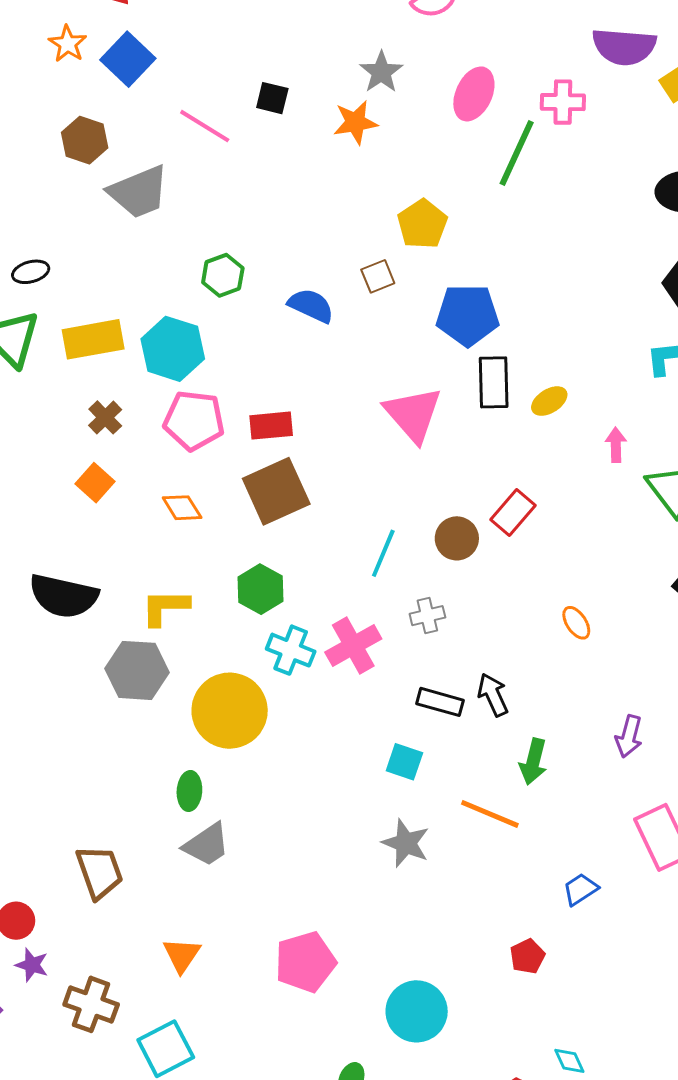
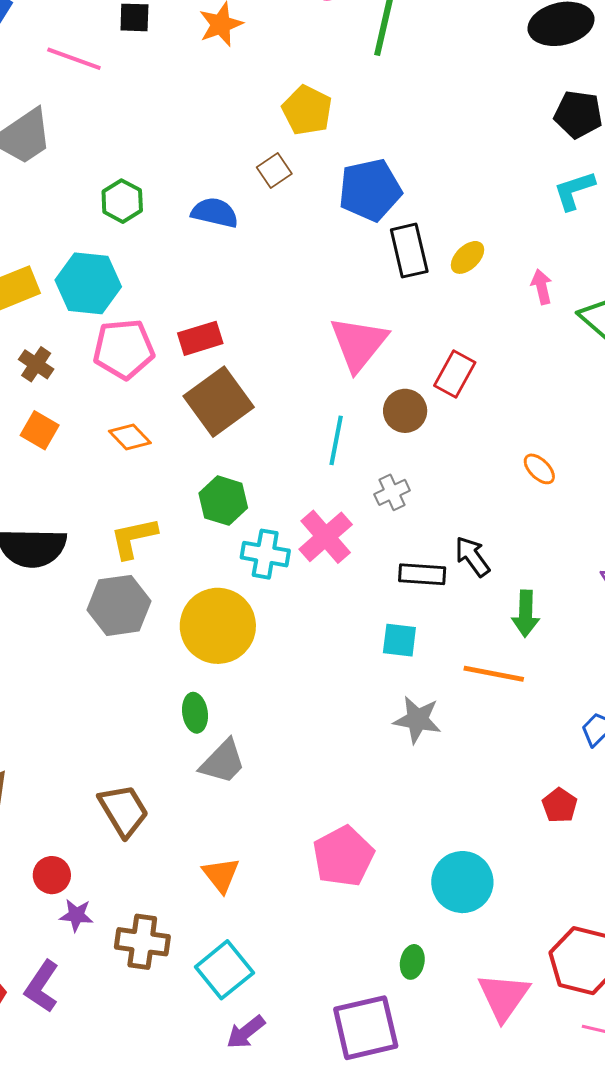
pink triangle: (413, 414) -> (359, 343), moved, turned 32

